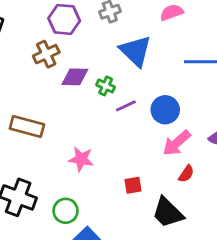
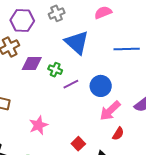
pink star: (81, 159) -> (38, 125), turned -30
red square: (133, 185) -> (78, 144), turned -32

